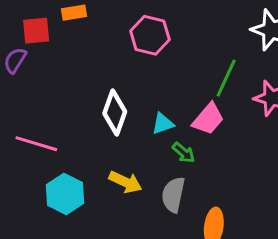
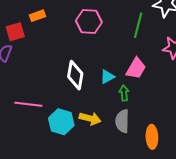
green line: (226, 78) -> (138, 25), moved
green arrow: (184, 153) -> (124, 93), turned -126
cyan hexagon: (65, 194) -> (61, 122), moved

